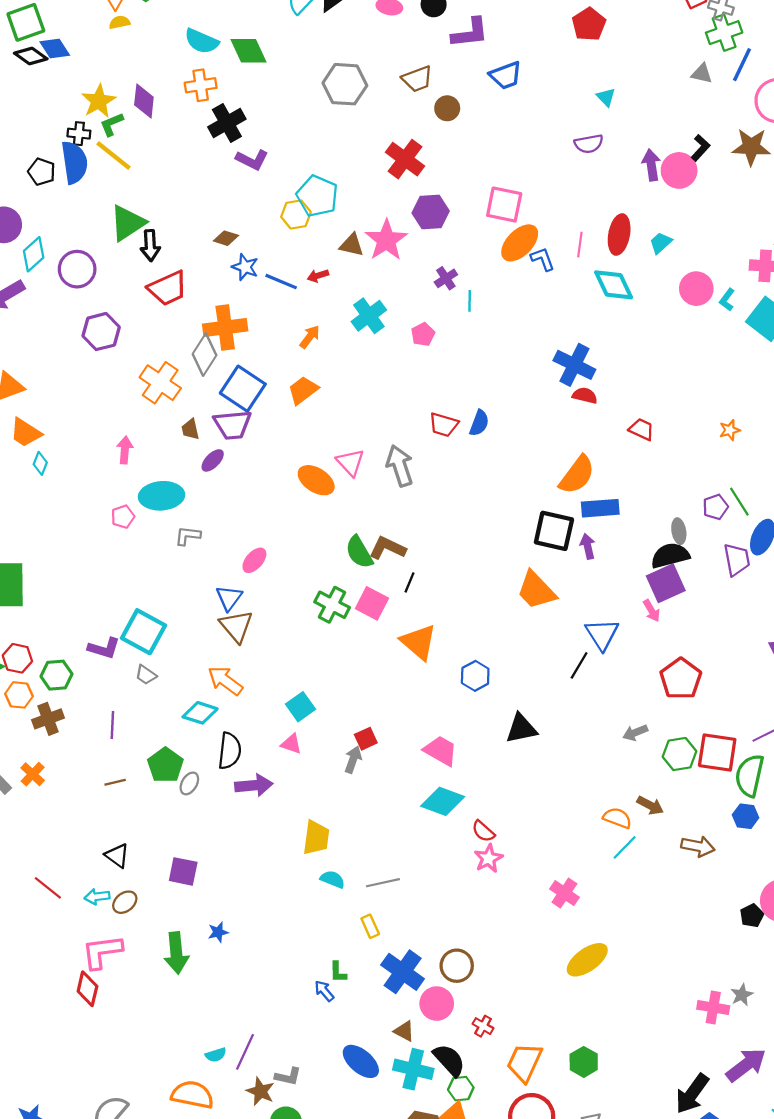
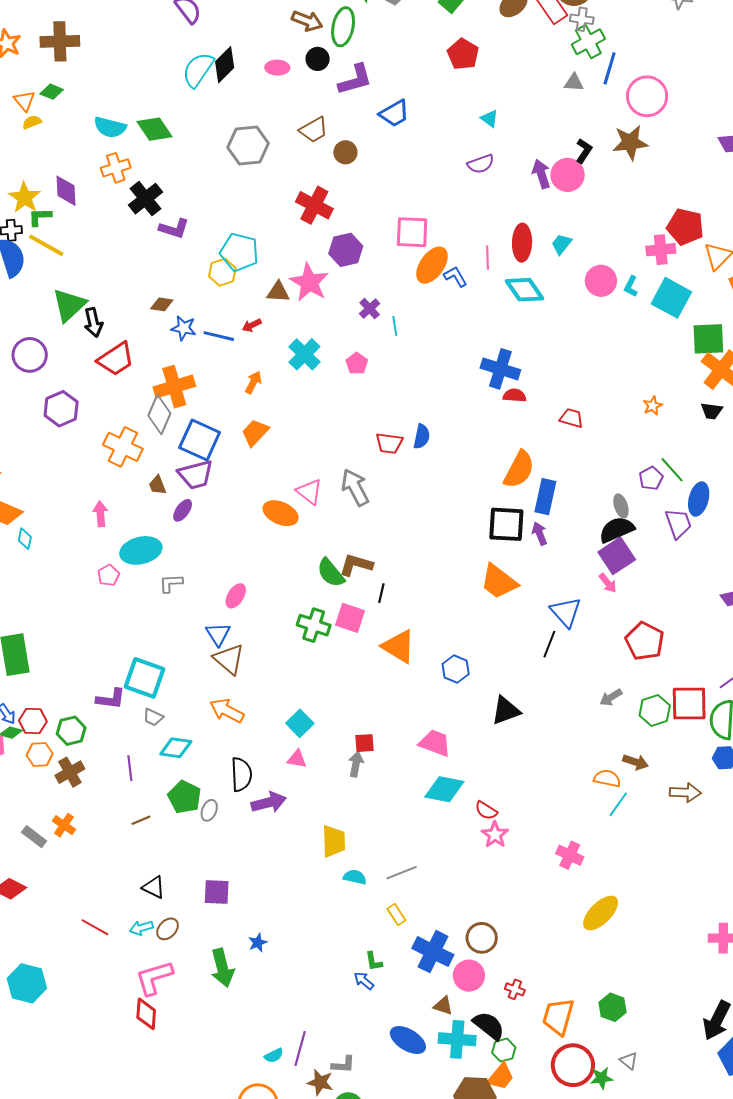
green L-shape: (112, 124) -> (40, 217), turned 30
blue rectangle: (600, 508) -> (545, 497), turned -64
cyan diamond: (200, 713) -> (176, 748), moved
red square: (366, 739) -> (365, 743), turned 30

